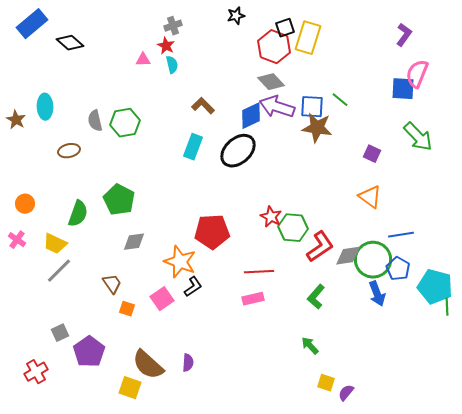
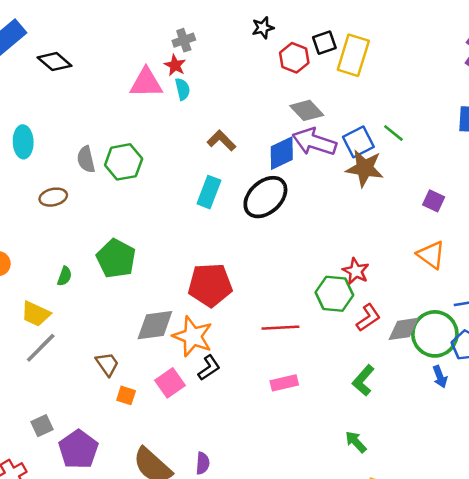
red hexagon: (274, 47) -> (294, 58), moved, size x0.7
pink triangle: (143, 60) -> (146, 83), size x1.8
blue square: (312, 107) -> (358, 142), turned -30
green semicircle: (78, 214) -> (65, 276), size x0.6
red star: (271, 217) -> (356, 271), moved
red pentagon: (212, 232) -> (210, 285), moved
gray diamond: (134, 242) -> (155, 325), moved, size x1.4
red L-shape: (320, 247) -> (368, 318), size x0.7
red line: (259, 272) -> (280, 328), moved
blue arrow: (377, 294) -> (440, 377), size x0.7

